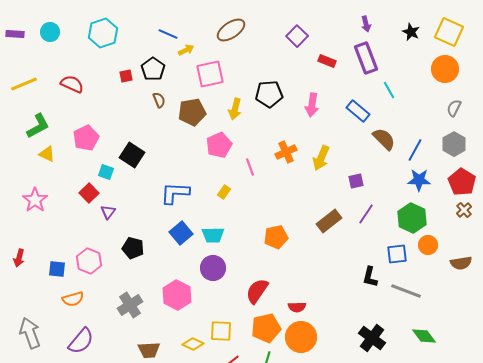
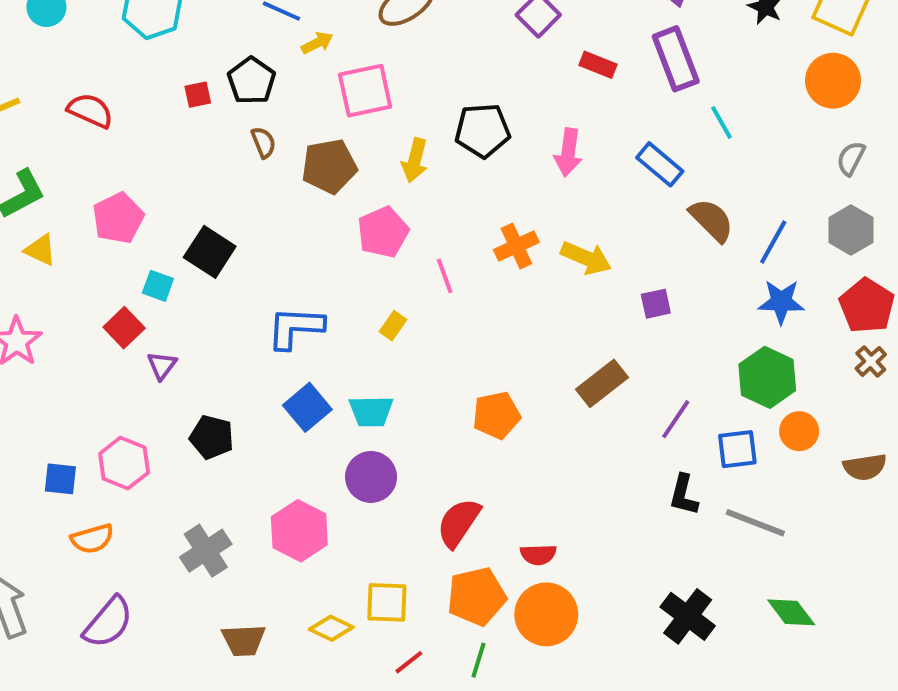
yellow arrow: (321, 158) -> (586, 258), turned -90
purple line: (366, 214) -> (676, 419), moved

